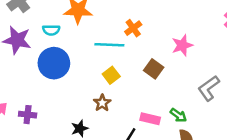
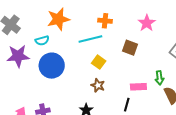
orange cross: (133, 28) -> (105, 21), turned -32
green arrow: (178, 115) -> (159, 78), turned 64

